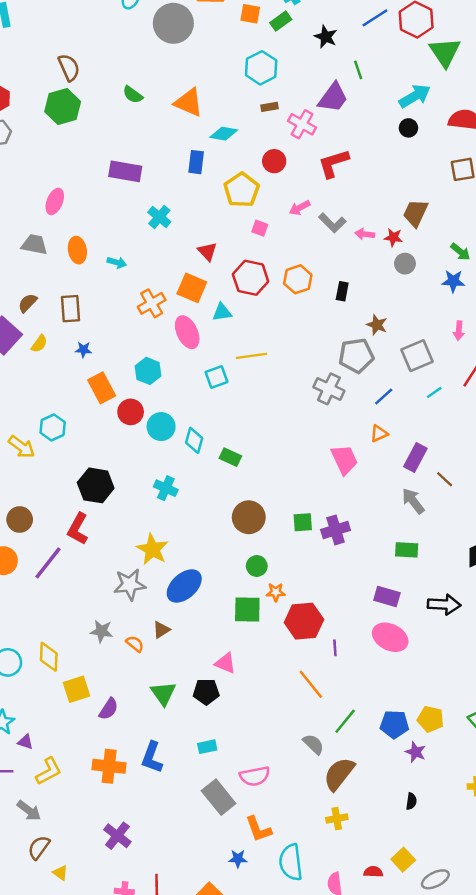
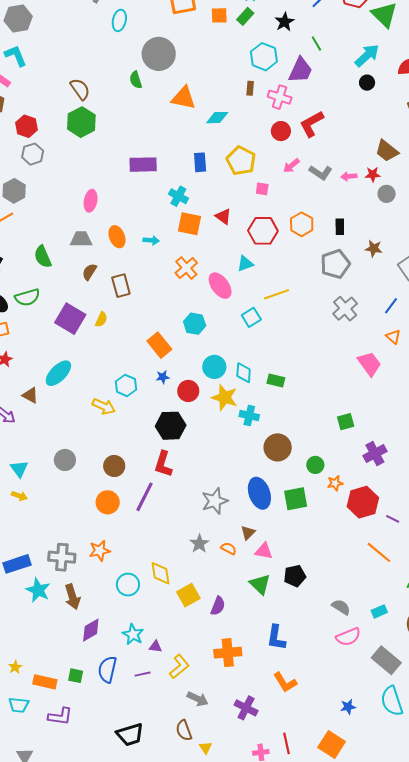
gray circle: (173, 23) -> (159, 54), moved
black star: (326, 37) -> (285, 22), turned 30
cyan hexagon: (261, 68) -> (264, 57), moved
green semicircle: (133, 95) -> (136, 80), moved, turned 48
brown rectangle: (269, 107) -> (250, 88), turned -64
red circle: (274, 161) -> (281, 131), moved
blue rectangle: (196, 162) -> (200, 162), moved
brown trapezoid: (416, 213) -> (387, 151), turned -65
orange square: (192, 288) -> (190, 224), moved
brown semicircle: (28, 303) -> (89, 272), moved
blue star: (83, 350) -> (163, 377), moved
gray pentagon: (356, 356) -> (335, 264), moved
gray cross: (329, 389) -> (345, 309), turned 35
red circle: (131, 412) -> (188, 391), moved
orange triangle: (379, 433) -> (393, 337), turned -42
cyan cross: (166, 488) -> (249, 416), moved
brown circle: (249, 517) -> (278, 447), moved
purple cross: (336, 530) -> (375, 454), moved
yellow star: (152, 549) -> (225, 398), moved
blue ellipse: (184, 586) -> (259, 493), turned -56
green square: (247, 610) -> (296, 499), moved
gray star: (102, 631) -> (199, 544), turned -30
purple line: (335, 648) -> (393, 519), turned -48
pink triangle: (225, 663) -> (264, 551), moved
gray semicircle: (313, 744) -> (341, 607), moved
cyan rectangle: (207, 747) -> (379, 611), moved
blue L-shape: (152, 757) -> (276, 638), moved
gray rectangle: (219, 797) -> (386, 660), moved
gray arrow: (29, 811) -> (198, 699), moved
orange L-shape: (258, 829) -> (285, 682), moved
brown semicircle: (39, 847) -> (184, 730), turned -45
yellow triangle: (60, 873) -> (206, 748), turned 32

